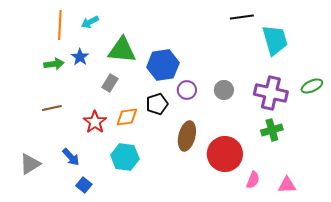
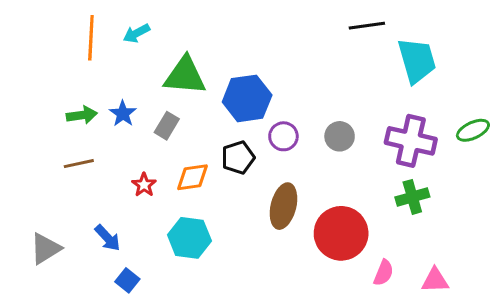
blue star: (80, 57) -> (123, 114), moved
green arrow: (54, 64) -> (82, 115), moved
red star: (95, 122) -> (144, 185), size x0.7

